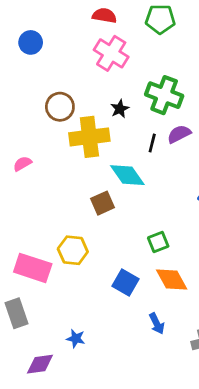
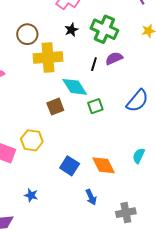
black star: (120, 109) -> (71, 30), moved
green square: (158, 242) -> (95, 106), moved
blue star: (76, 338) -> (31, 195), moved

